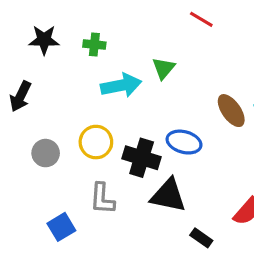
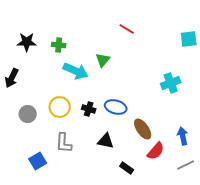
cyan arrow: (121, 85) -> (76, 71), turned 35
brown ellipse: (231, 111) -> (143, 129), moved
black cross: (142, 158) -> (89, 109), moved, size x0.6
black triangle: (168, 196) -> (106, 141), size x0.7

